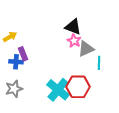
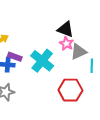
purple rectangle: (23, 54) -> (15, 57), turned -48
cyan cross: (58, 90) -> (42, 61), moved

